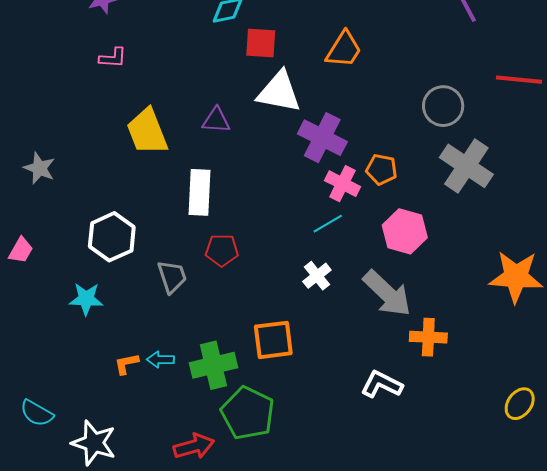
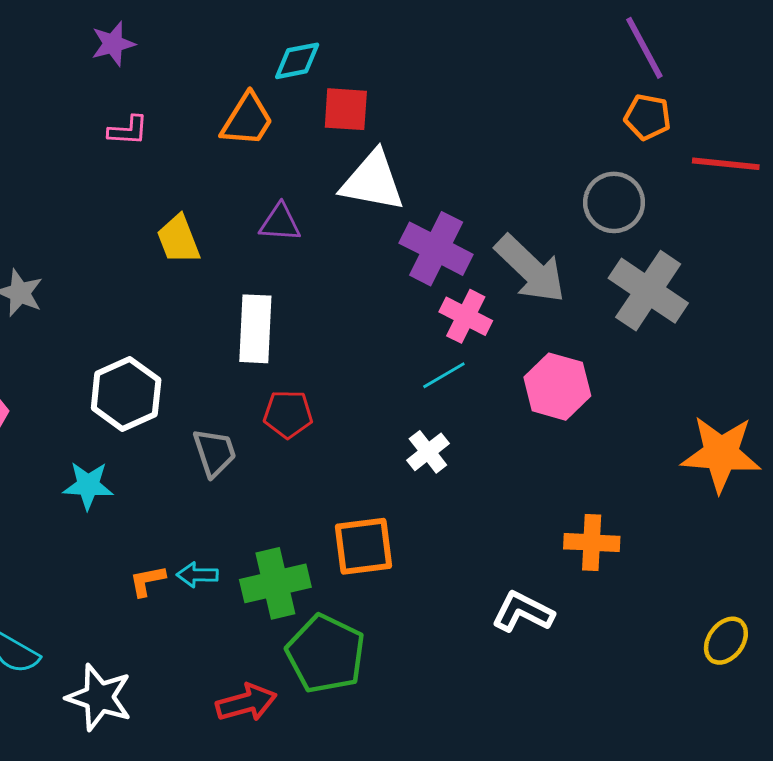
orange trapezoid: (344, 50) -> (247, 120), moved
yellow trapezoid: (147, 132) -> (178, 239), size x0.7
orange pentagon: (381, 169) -> (648, 117), moved
gray arrow: (387, 293) -> (530, 269), moved

